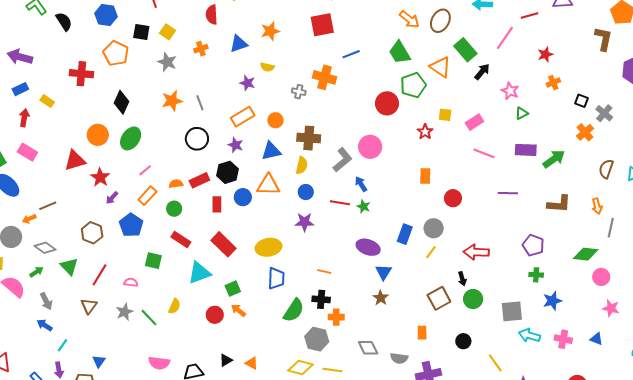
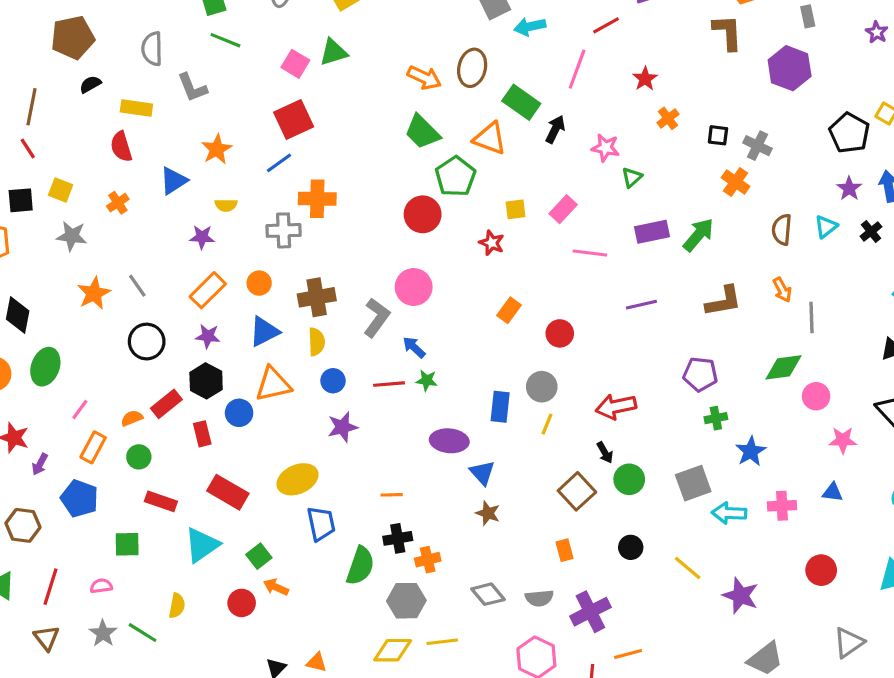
blue line: (351, 54) -> (279, 163), moved
gray cross: (299, 92) -> (284, 230), size x1.5
orange rectangle: (425, 176) -> (509, 310), turned 49

